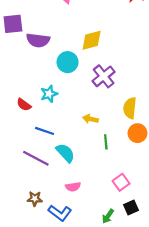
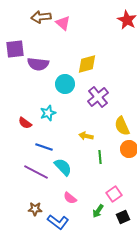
yellow semicircle: (130, 108) -> (122, 126), turned -30
pink semicircle: (73, 187) -> (70, 198), turned 48
green arrow: (108, 216) -> (98, 211), moved

